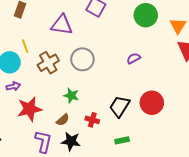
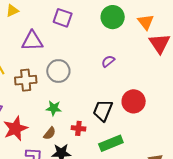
brown cross: (48, 63) -> (26, 80), turned 35
green rectangle: (122, 140) -> (111, 143), size x1.6

